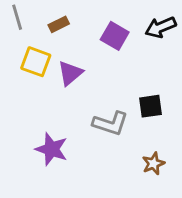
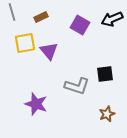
yellow square: (36, 62) -> (25, 43), turned -30
purple triangle: (70, 73) -> (49, 51), turned -30

